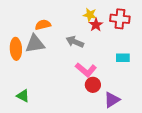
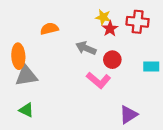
gray triangle: (35, 44) -> (26, 76), moved
cyan rectangle: (123, 58) -> (151, 66), moved
red circle: (93, 85) -> (112, 60), moved

